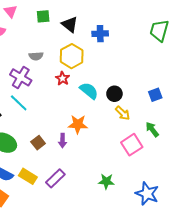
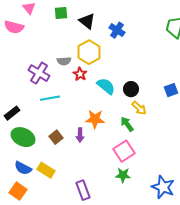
blue cross: (100, 34) -> (117, 30), turned 35
gray semicircle: (36, 56) -> (64, 61), moved
cyan line: (19, 103) -> (50, 98), moved, turned -54
green arrow: (152, 129) -> (127, 124), moved
pink square: (132, 145) -> (124, 151), moved
purple rectangle: (55, 178) -> (83, 190), moved, turned -66

